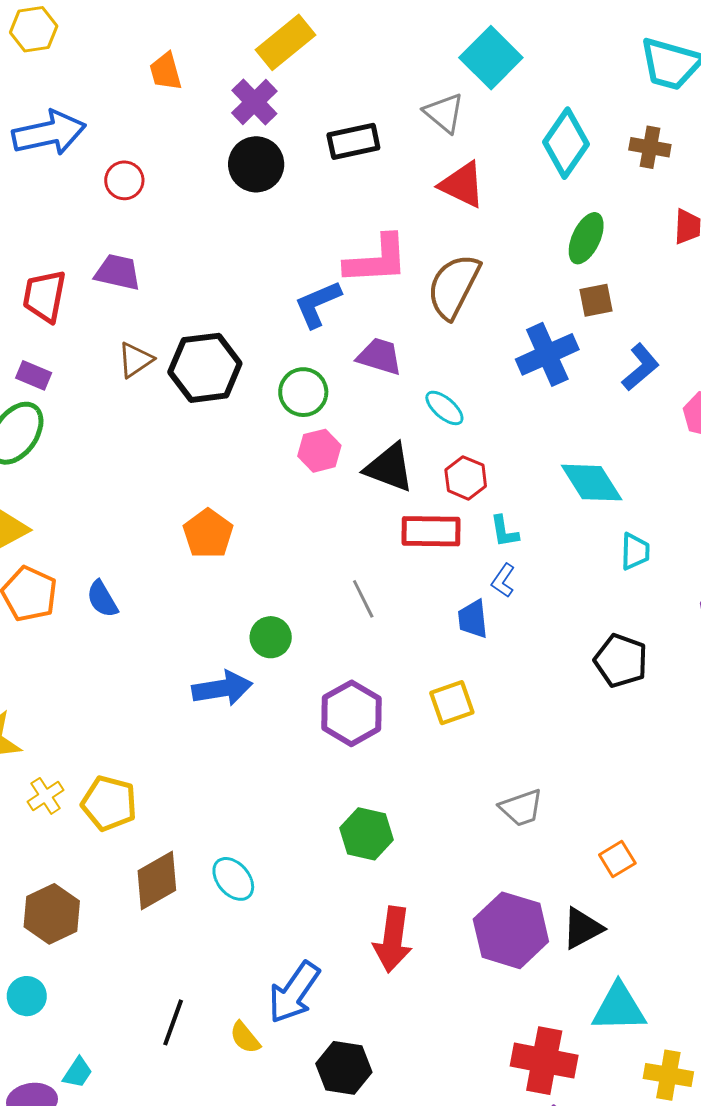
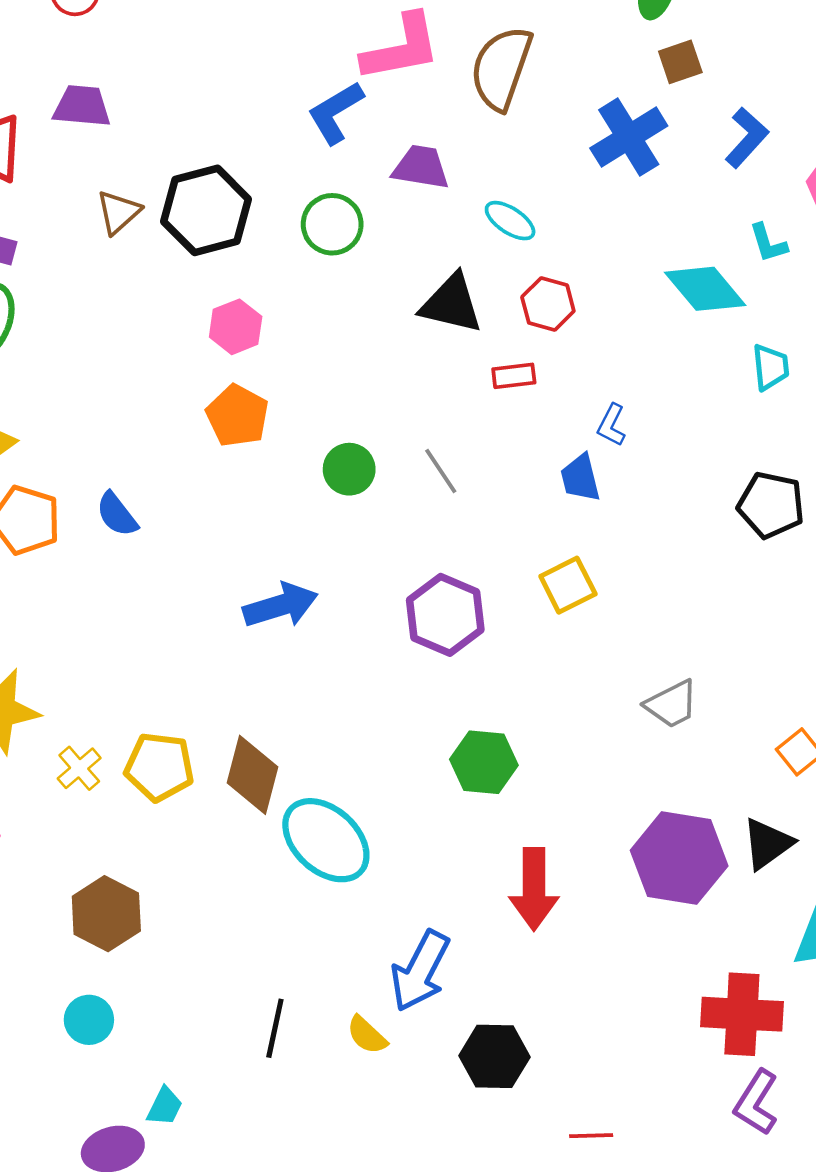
pink hexagon: (319, 451) -> (236, 327), moved
red rectangle: (431, 531) -> (514, 376), size x0.6
cyan L-shape: (504, 531) -> (768, 243), moved
green circle: (271, 637) -> (349, 469), moved
cyan ellipse: (233, 879) -> (326, 840), size x1.6
brown diamond: (157, 881) -> (253, 775), moved, turned -38

